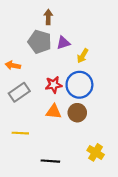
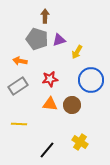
orange arrow: (13, 65) -> (20, 61), moved
blue circle: (79, 85) -> (91, 80), moved
yellow cross: (96, 152) -> (80, 142), moved
black line: (50, 161) -> (47, 150), turned -54

